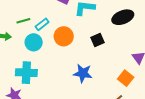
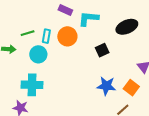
cyan rectangle: (42, 24) -> (46, 36), turned -40
orange circle: (64, 36) -> (67, 36), moved
blue star: (83, 73) -> (106, 86), moved

